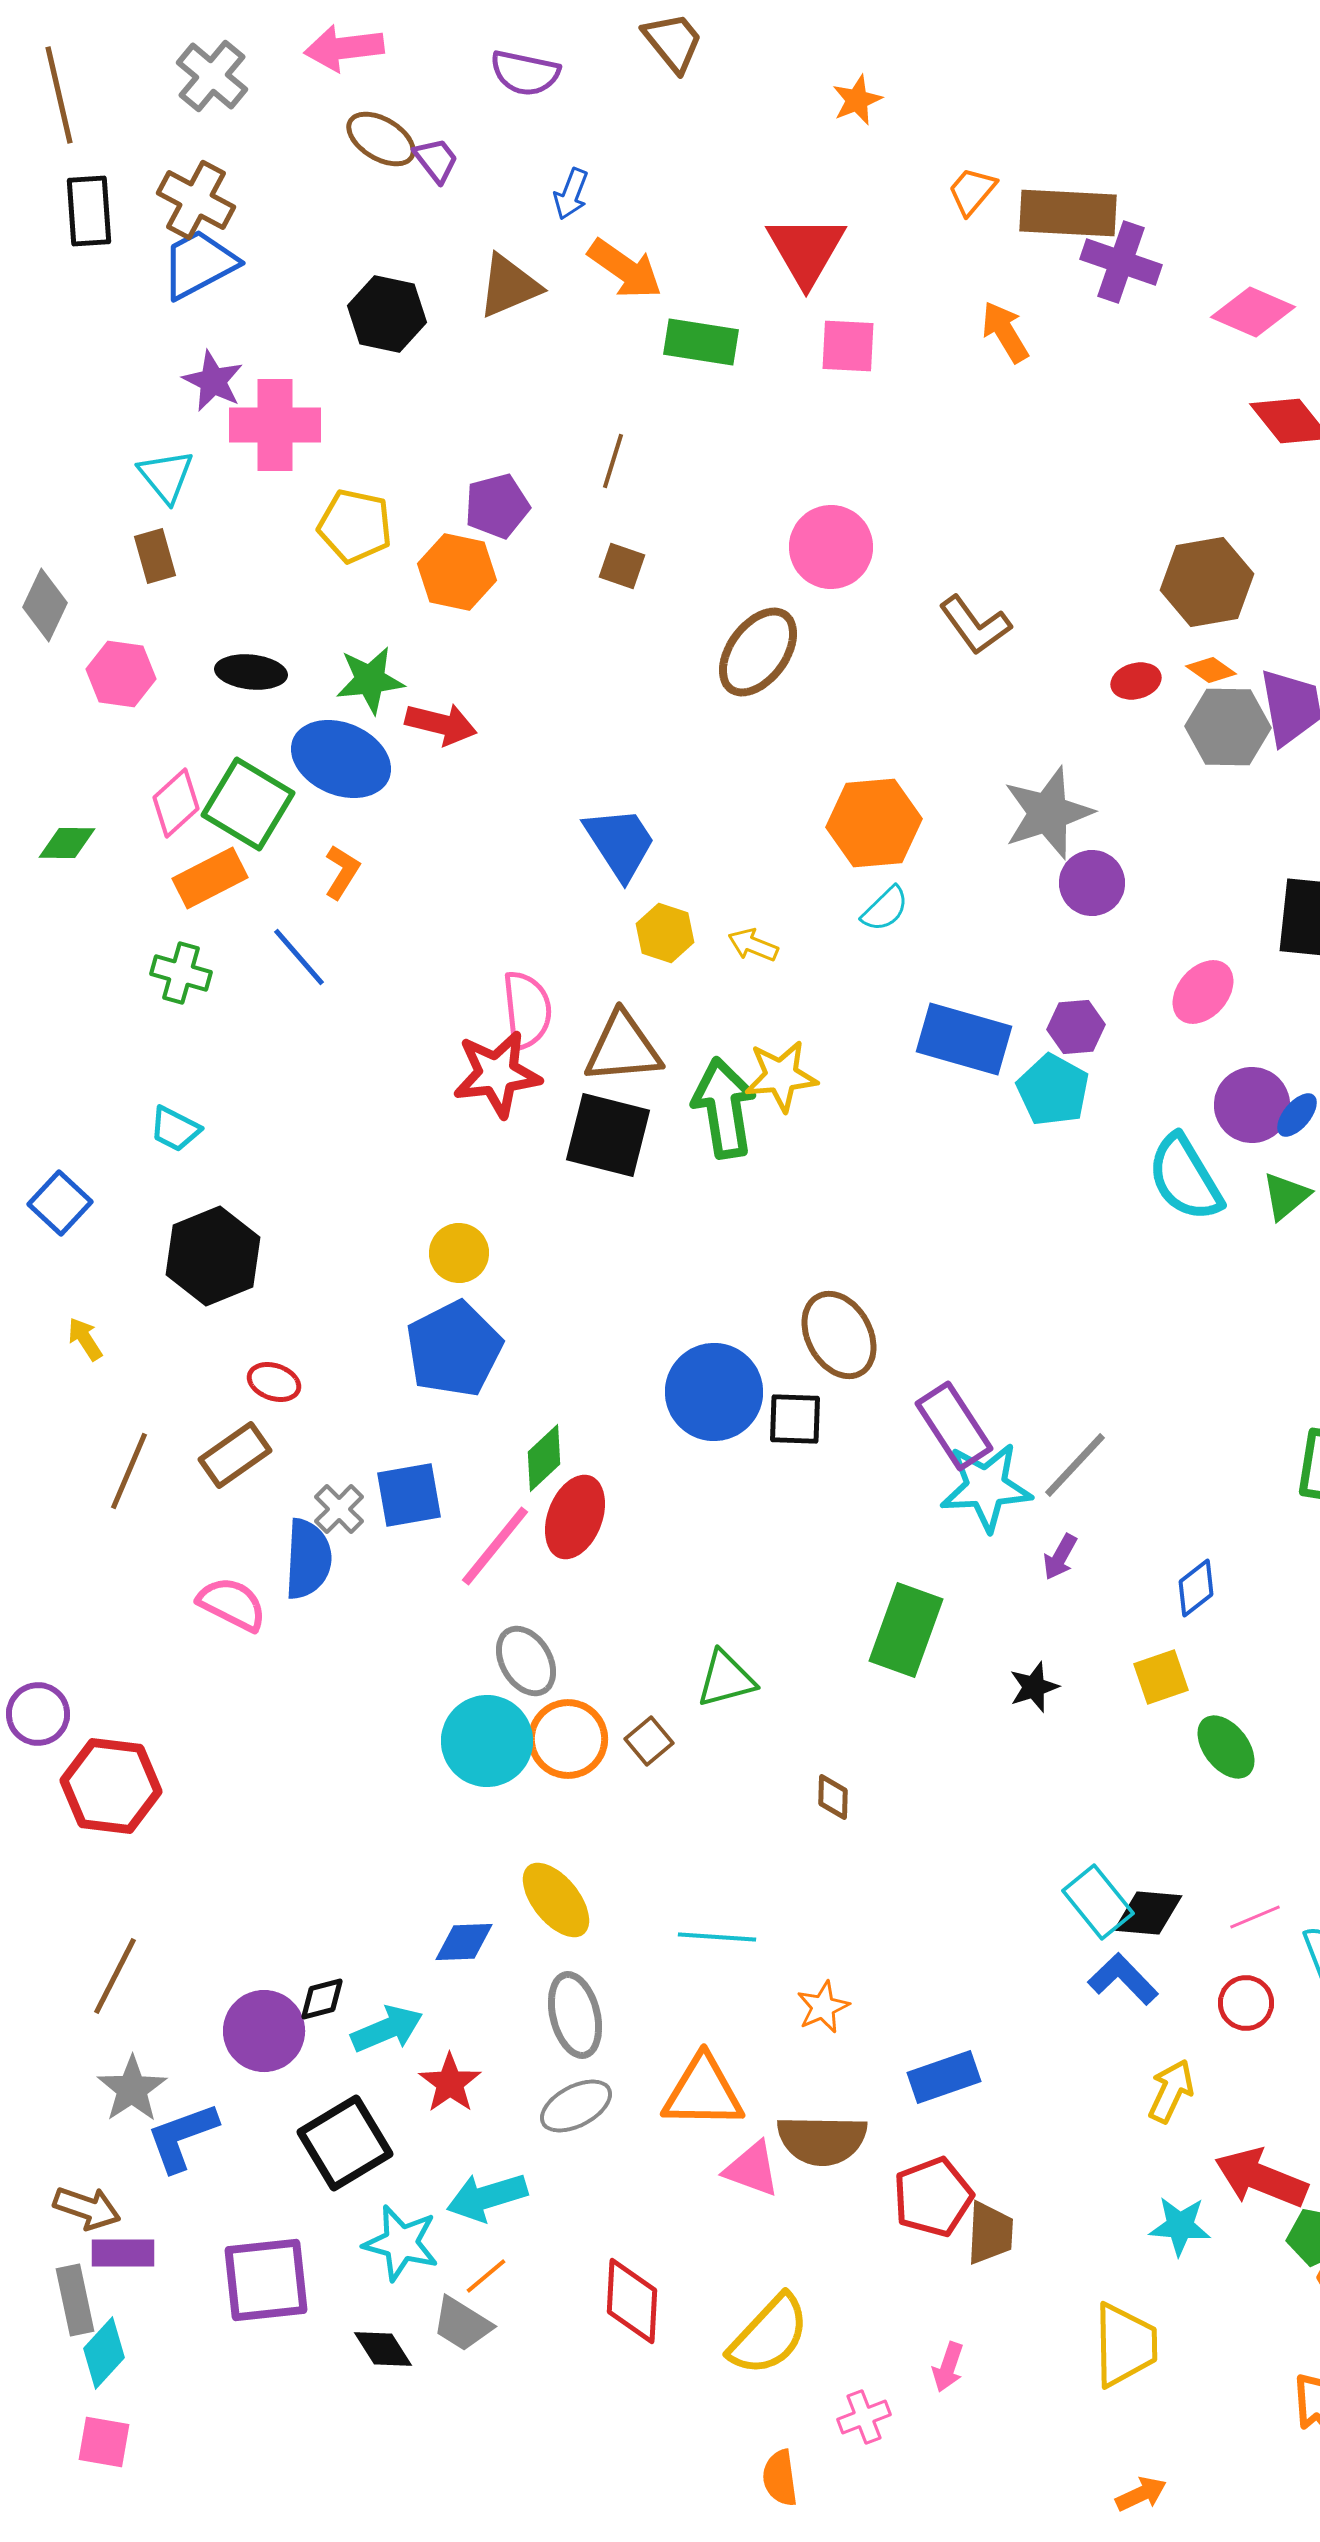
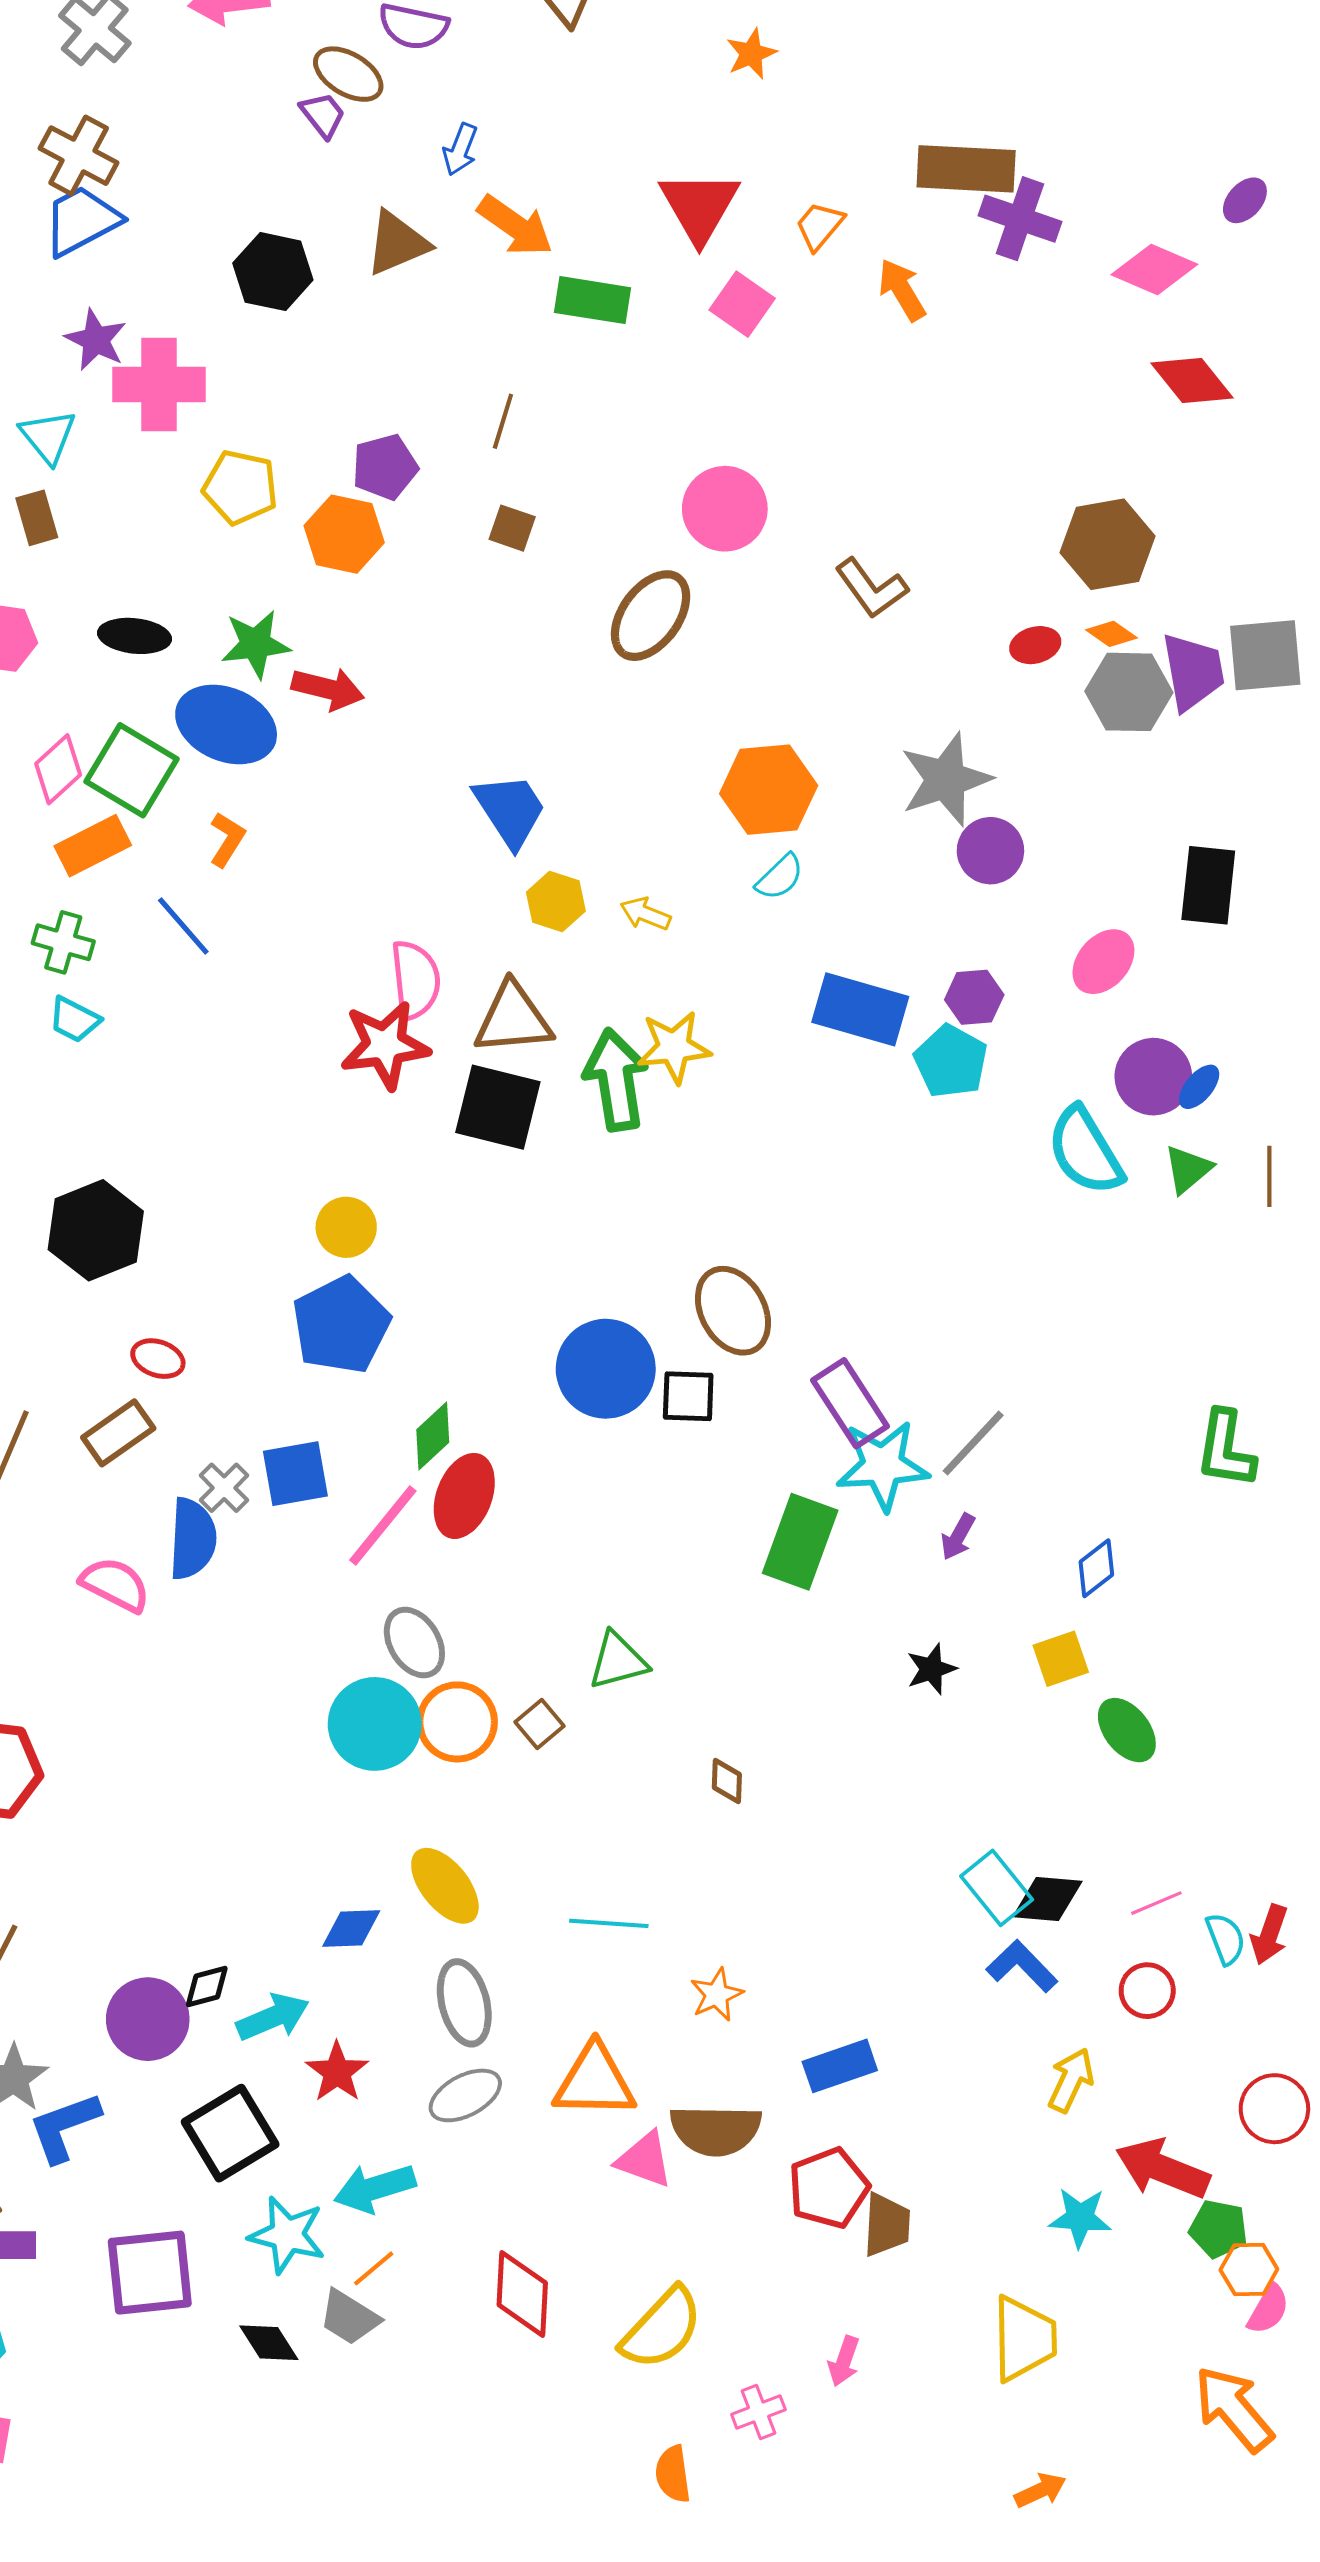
brown ellipse: (381, 139) -> (348, 74), moved
orange trapezoid: (972, 191) -> (819, 226), moved
pink square: (848, 346) -> (742, 304), turned 32
cyan trapezoid: (175, 1129) -> (74, 1020), moved
green rectangle: (906, 1630) -> (800, 1542), moved

